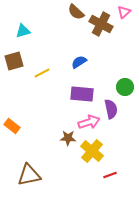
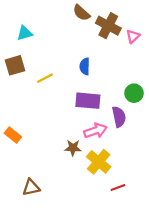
pink triangle: (124, 12) -> (133, 36), moved
blue semicircle: (79, 62) -> (85, 66), turned -56
brown triangle: (29, 175) -> (31, 188), size x0.7

